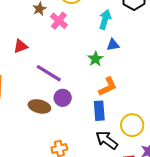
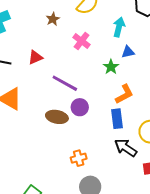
pink cross: (59, 21) -> (82, 41), moved

